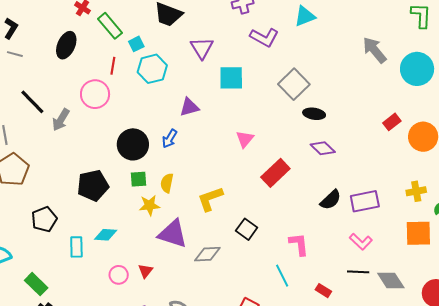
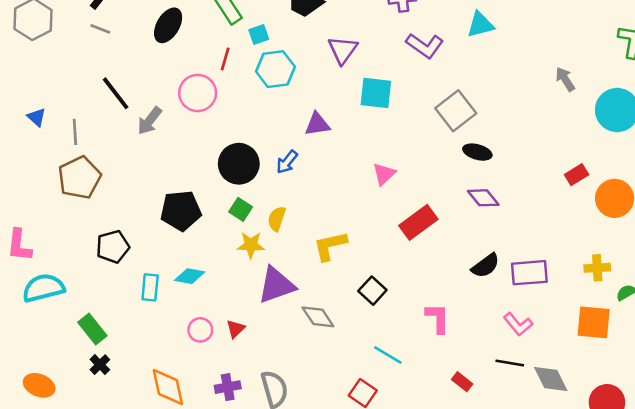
gray arrow: (374, 50) -> (565, 79), size x0.7
green square: (139, 179) -> (241, 209), turned 30
purple triangle: (173, 234) -> (276, 285), turned -44
gray diamond: (207, 254) -> (318, 317), turned 52
cyan line: (282, 276) -> (388, 355), moved, turned -40

